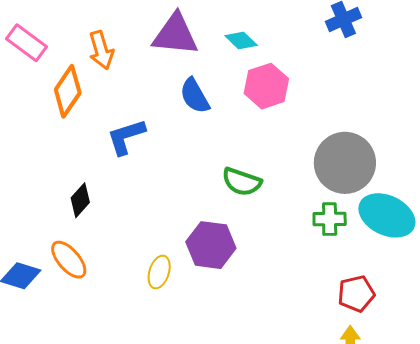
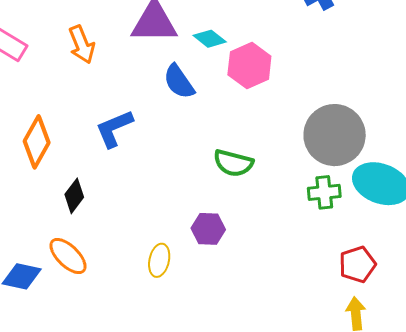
cyan diamond: (241, 40) -> (210, 39), moved
orange diamond: (68, 91) -> (37, 142), moved
purple hexagon: (211, 245) -> (208, 229), size x0.7

